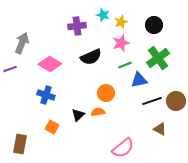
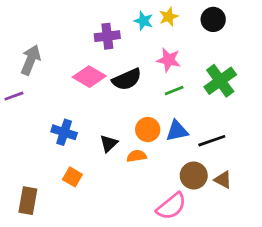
yellow star: (121, 22) -> (169, 17), moved
black circle: (154, 25) -> (213, 19), moved
pink star: (121, 43) -> (169, 60), turned 30
pink diamond: (50, 64) -> (89, 77), moved
blue triangle: (139, 80) -> (177, 131), moved
brown circle: (176, 101) -> (194, 176), moved
black triangle: (78, 115) -> (109, 143), moved

